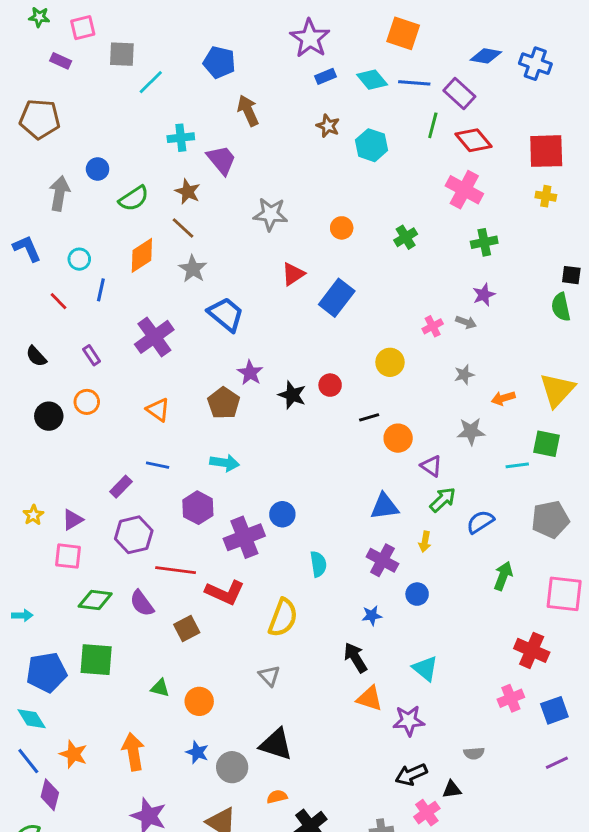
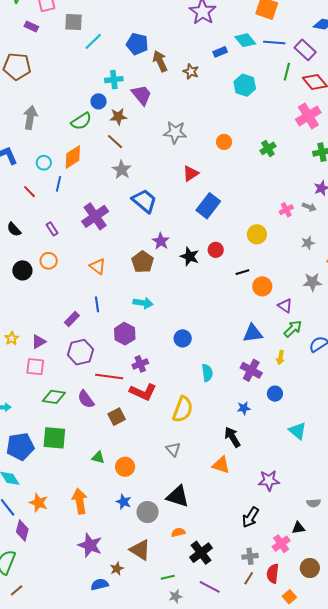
blue pentagon: (219, 62) -> (137, 44), moved
blue rectangle: (326, 76) -> (220, 52), moved
brown star: (328, 126) -> (191, 72), moved
blue circle: (98, 169) -> (99, 101), moved
pink cross: (464, 190) -> (308, 116), turned 30
brown star: (188, 192) -> (118, 117), turned -30
orange diamond: (142, 255) -> (73, 157), moved
blue rectangle: (337, 298) -> (208, 206), moved
blue line: (158, 465) -> (97, 304), turned 70
purple cross: (244, 537) -> (140, 364), moved, size x0.6
cyan triangle: (425, 668) -> (298, 431), moved
orange triangle: (370, 698) -> (221, 465), moved
black arrow: (411, 775) -> (250, 517), moved, turned -35

